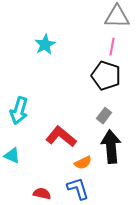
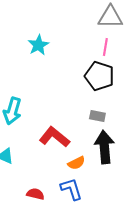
gray rectangle: (104, 116) -> (97, 116), turned 63

